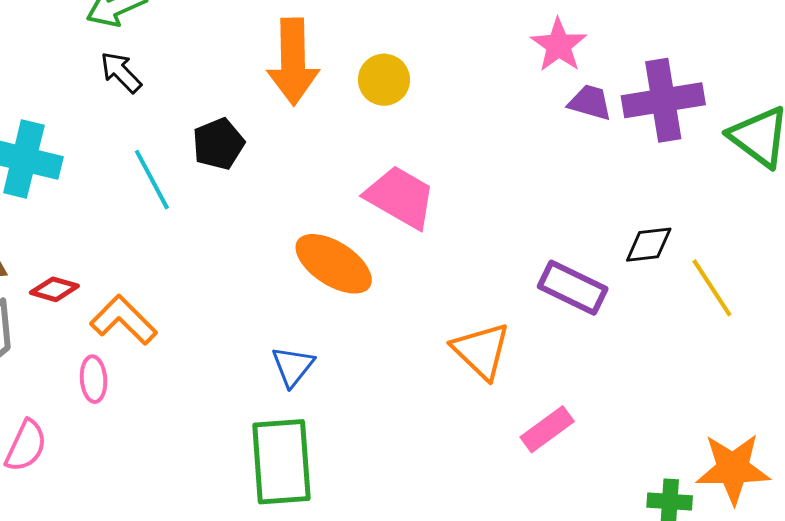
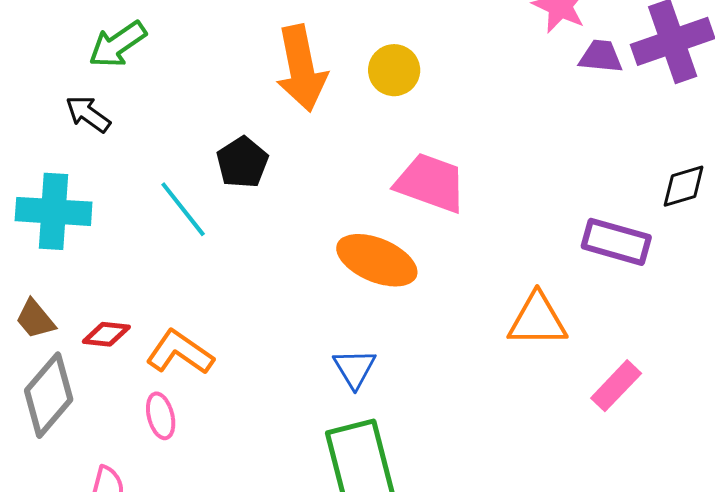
black arrow: (121, 72) -> (88, 114), moved
orange triangle: (481, 351) -> (537, 320), turned -34

